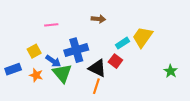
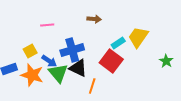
red square: (115, 61) -> (111, 61), size x1.6
black triangle: (97, 68) -> (78, 68), moved
green star: (171, 71) -> (166, 61), moved
orange star: (36, 75) -> (32, 75), size x1.6

